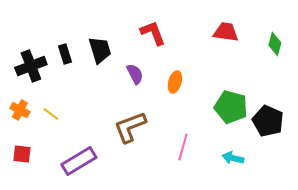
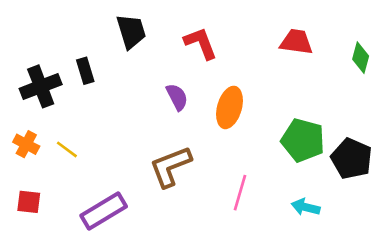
black trapezoid: (100, 50) -> (131, 31), moved
orange ellipse: (175, 82) -> (229, 107), size x1.4

